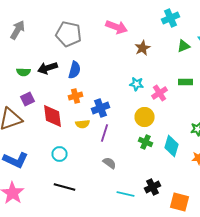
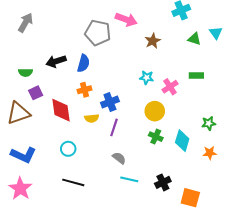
gray pentagon: (68, 34) -> (98, 33), moved
green triangle: (184, 46) -> (194, 39), turned 40
green semicircle: (24, 72) -> (25, 72), moved
cyan line: (126, 194) -> (129, 179), moved

